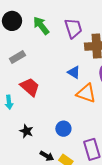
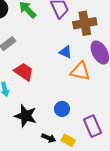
black star: (26, 131) -> (26, 116), size x1.6

